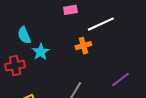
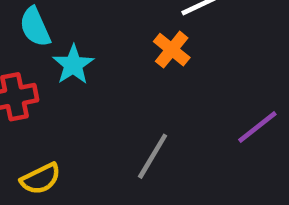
orange cross: (83, 46) -> (172, 50), turned -35

